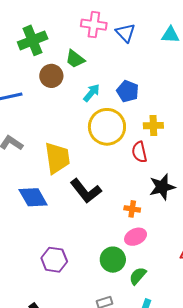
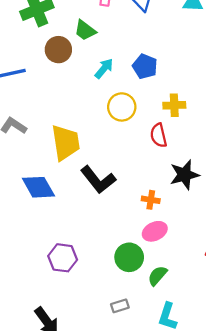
yellow circle: (107, 127) -> (122, 107), size x0.7

